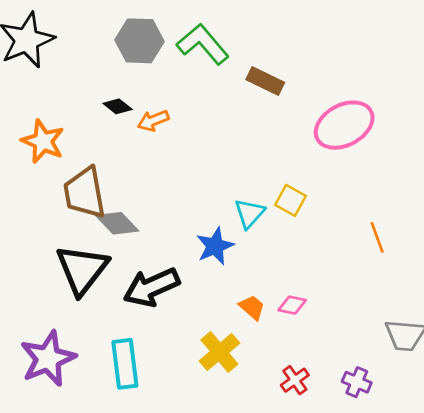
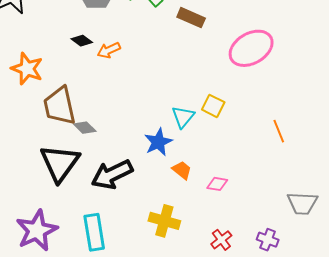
gray diamond: (117, 223) -> (85, 128), size x0.7
orange trapezoid: (252, 307) -> (182, 170), moved
yellow cross: (219, 352) -> (164, 221), turned -32

